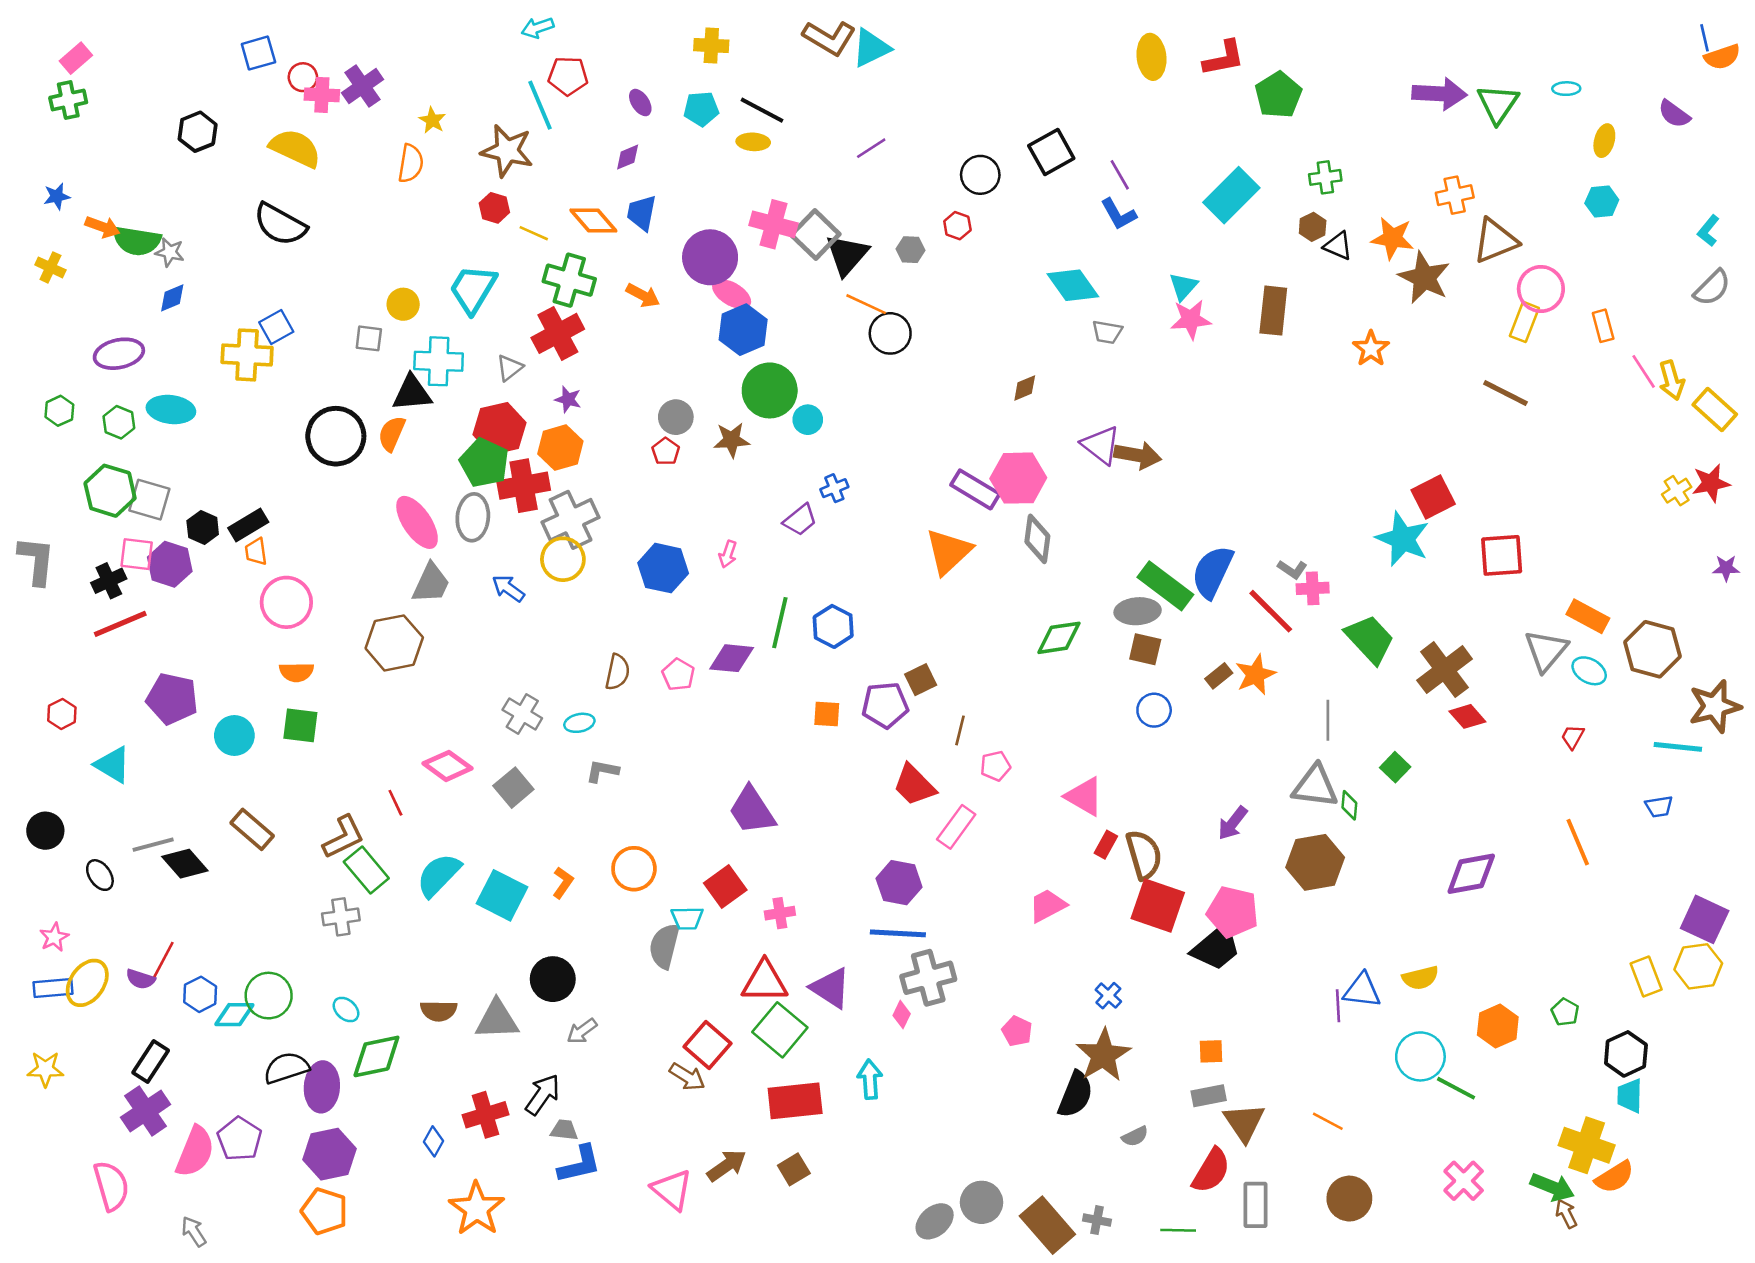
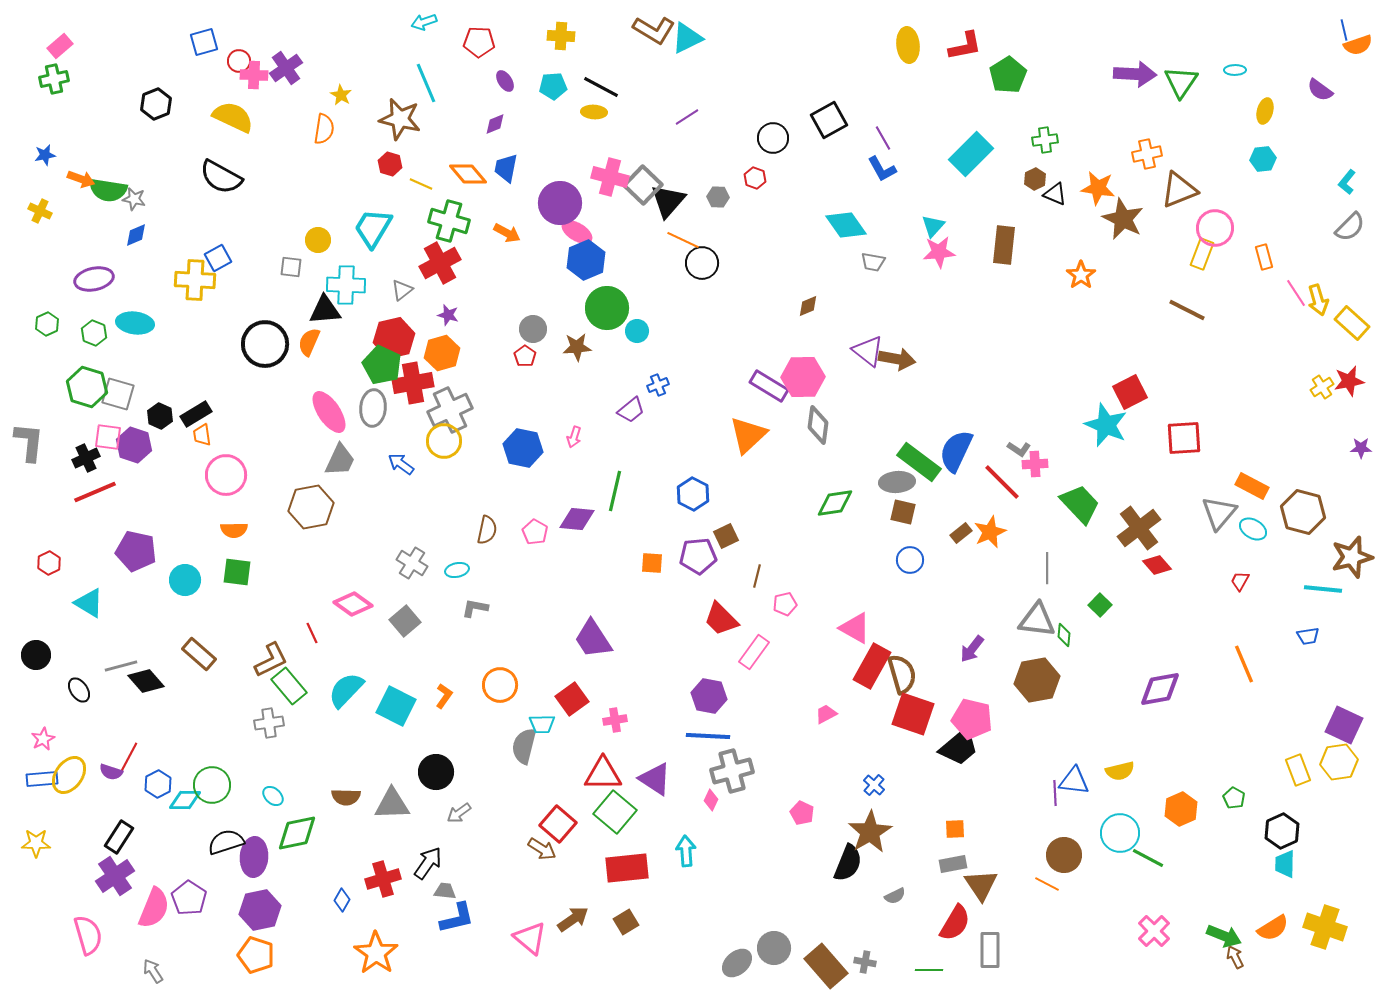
red pentagon: (568, 76) -> (479, 42), moved
blue hexagon: (833, 626) -> (693, 494), moved
red rectangle: (1106, 845) -> (872, 666), size x2.0
pink trapezoid: (1047, 905) -> (826, 714), size x0.7
yellow cross: (1587, 1145) -> (1325, 927), moved
brown circle: (1349, 1199) -> (1064, 855), moved

